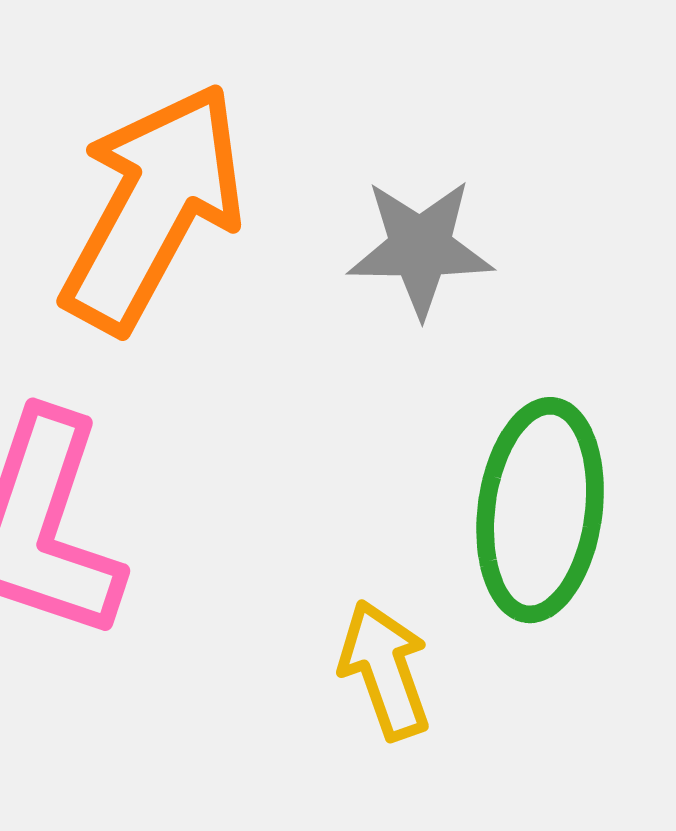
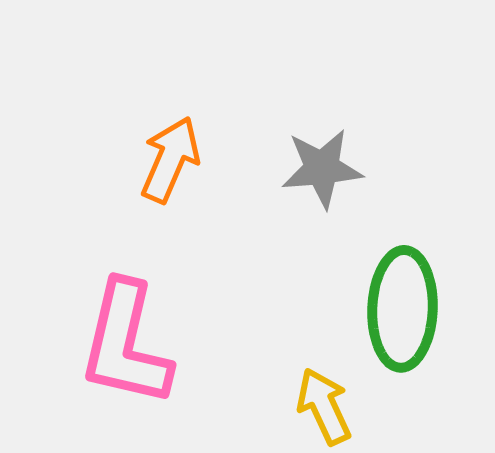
orange arrow: (153, 207) -> (170, 160), size x0.6

